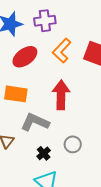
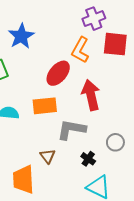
purple cross: (45, 21) -> (94, 19), moved
red ellipse: (25, 57) -> (58, 73), moved

